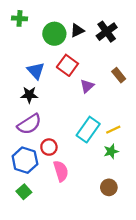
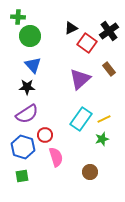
black cross: (107, 32) -> (109, 31), moved
green circle: (54, 34) -> (30, 36), moved
red square: (67, 65) -> (87, 43), moved
purple triangle: (87, 86) -> (80, 79), size x1.6
brown circle: (109, 187) -> (90, 172), moved
green square: (24, 192) -> (22, 176), turned 32

